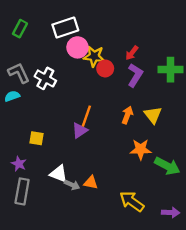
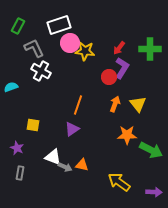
red circle: (105, 68) -> (109, 77), moved
green cross: (171, 70) -> (150, 49), moved
gray L-shape: (19, 73) -> (34, 48), moved
purple triangle: (80, 131) -> (72, 129), moved
gray rectangle: (22, 191) -> (20, 173), size x0.6

